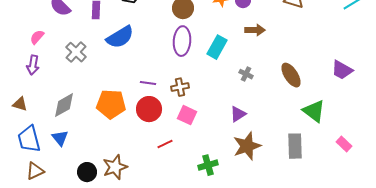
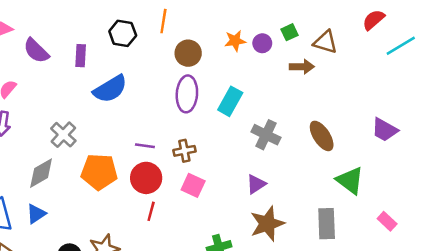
brown arrow: (255, 30) -> (302, 67), moved
gray cross: (76, 52) -> (63, 135), moved
gray cross: (246, 74) -> (266, 135), size x1.6
blue triangle: (60, 138) -> (36, 214), turned 36
red line: (165, 144) -> (151, 211), moved, turned -49

